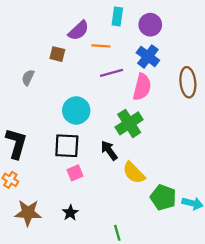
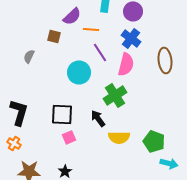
purple line: (111, 73) -> (100, 52), turned 72
cyan circle: (76, 110) -> (79, 72), moved
yellow semicircle: (134, 173) -> (119, 137), turned -45
green pentagon: (163, 197) -> (154, 141), moved

